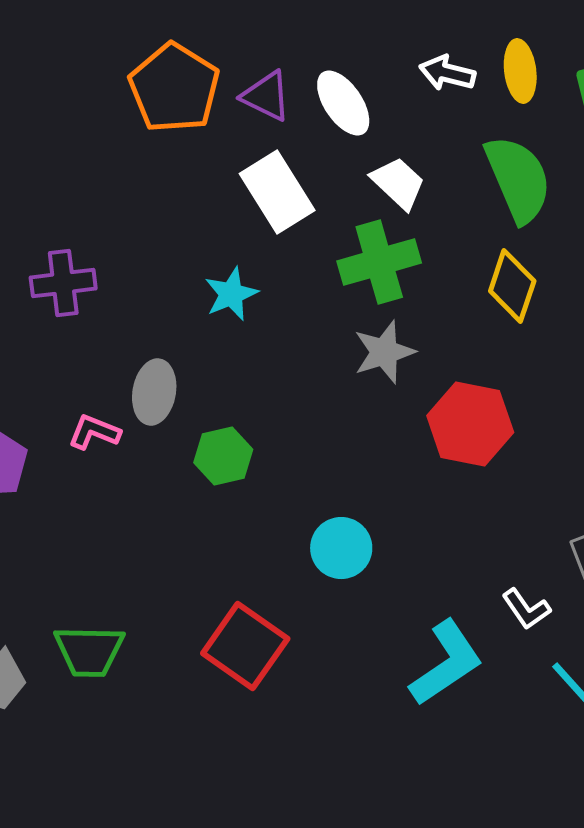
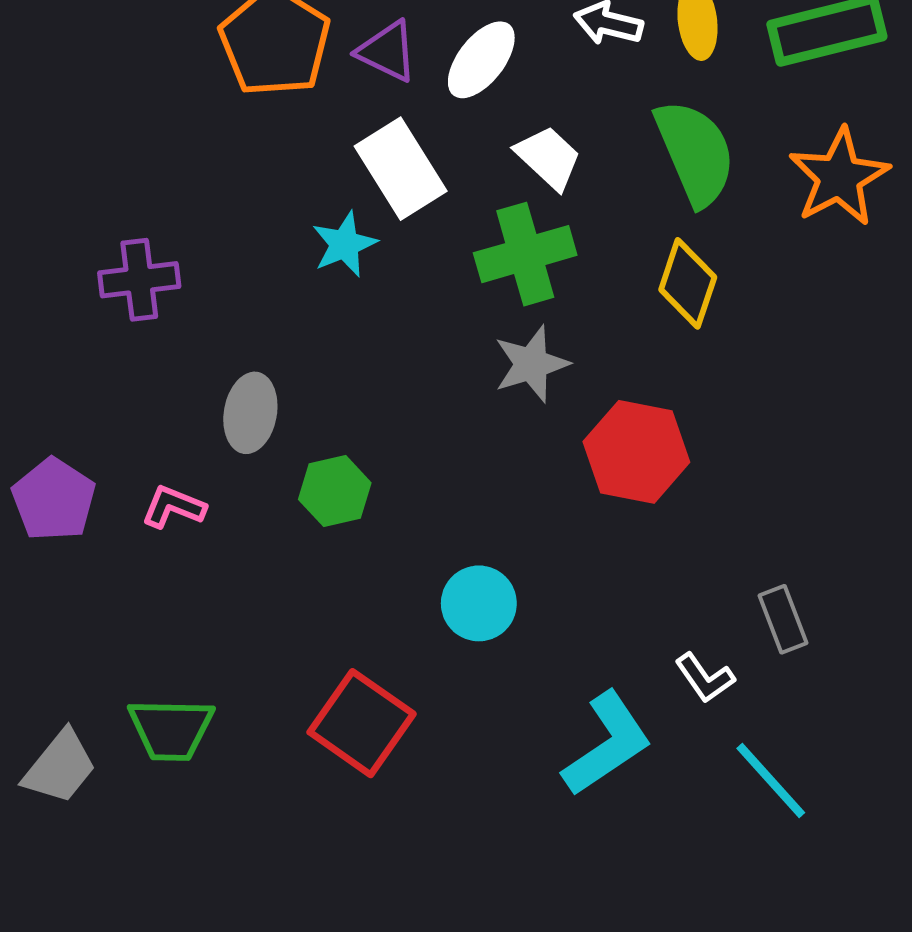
white ellipse: (343, 103) -> (481, 60), turned 72
cyan star: (231, 294) -> (344, 244), moved
pink L-shape: (94, 432) -> (173, 507), moved

